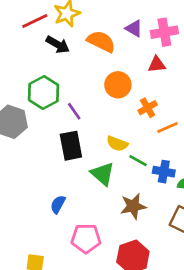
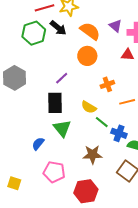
orange circle: (118, 85) -> (87, 56), moved
green hexagon: (44, 92) -> (34, 33), moved
orange cross: (148, 108) -> (107, 84), moved
purple line: (74, 111) -> (62, 78), turned 72
green triangle: (103, 174) -> (62, 128), moved

